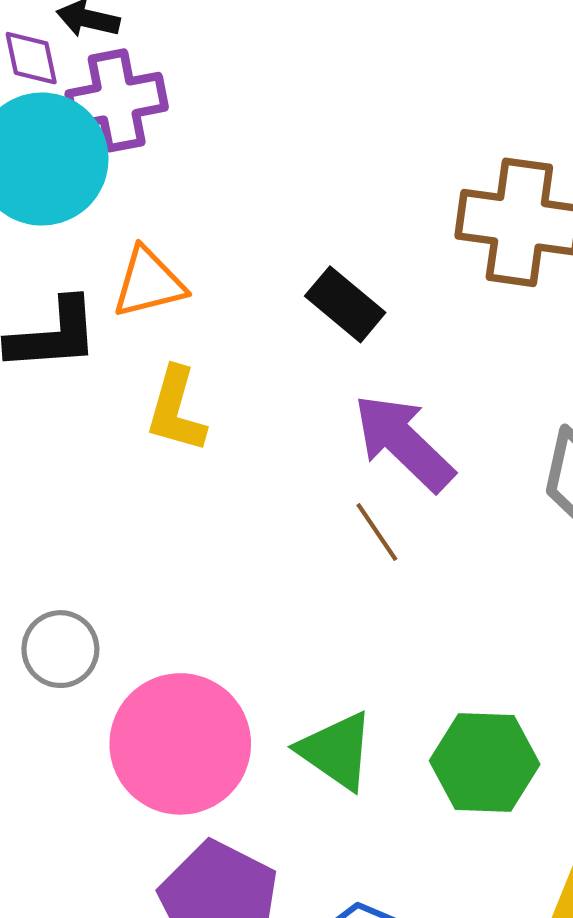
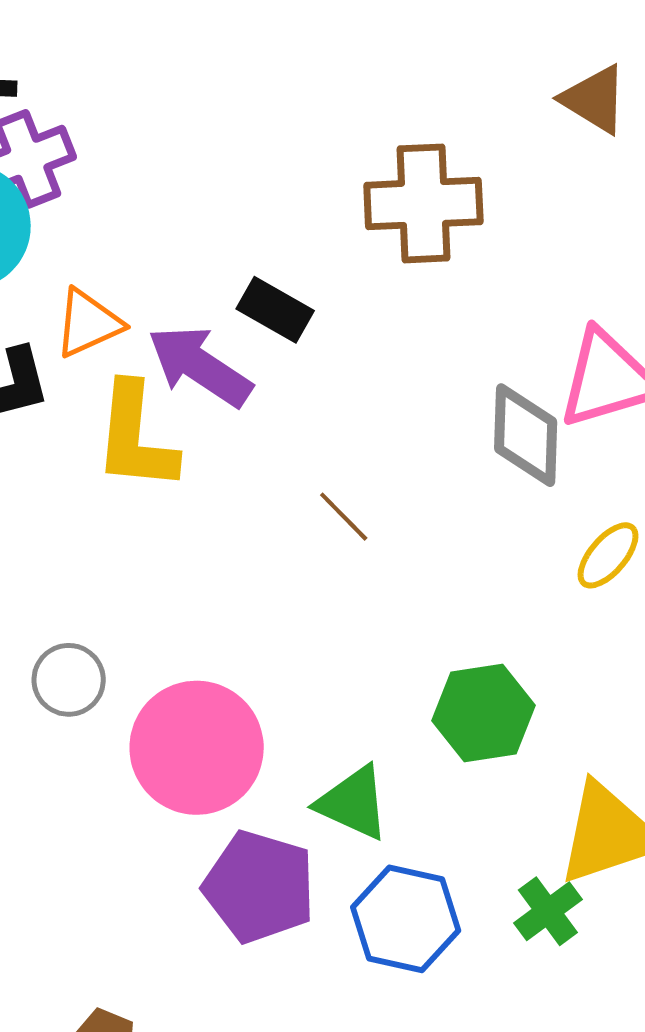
yellow L-shape: (176, 410) -> (136, 437), size x1.4
purple arrow: (404, 443) -> (200, 366), moved
green triangle: (336, 751) -> (353, 803), moved

